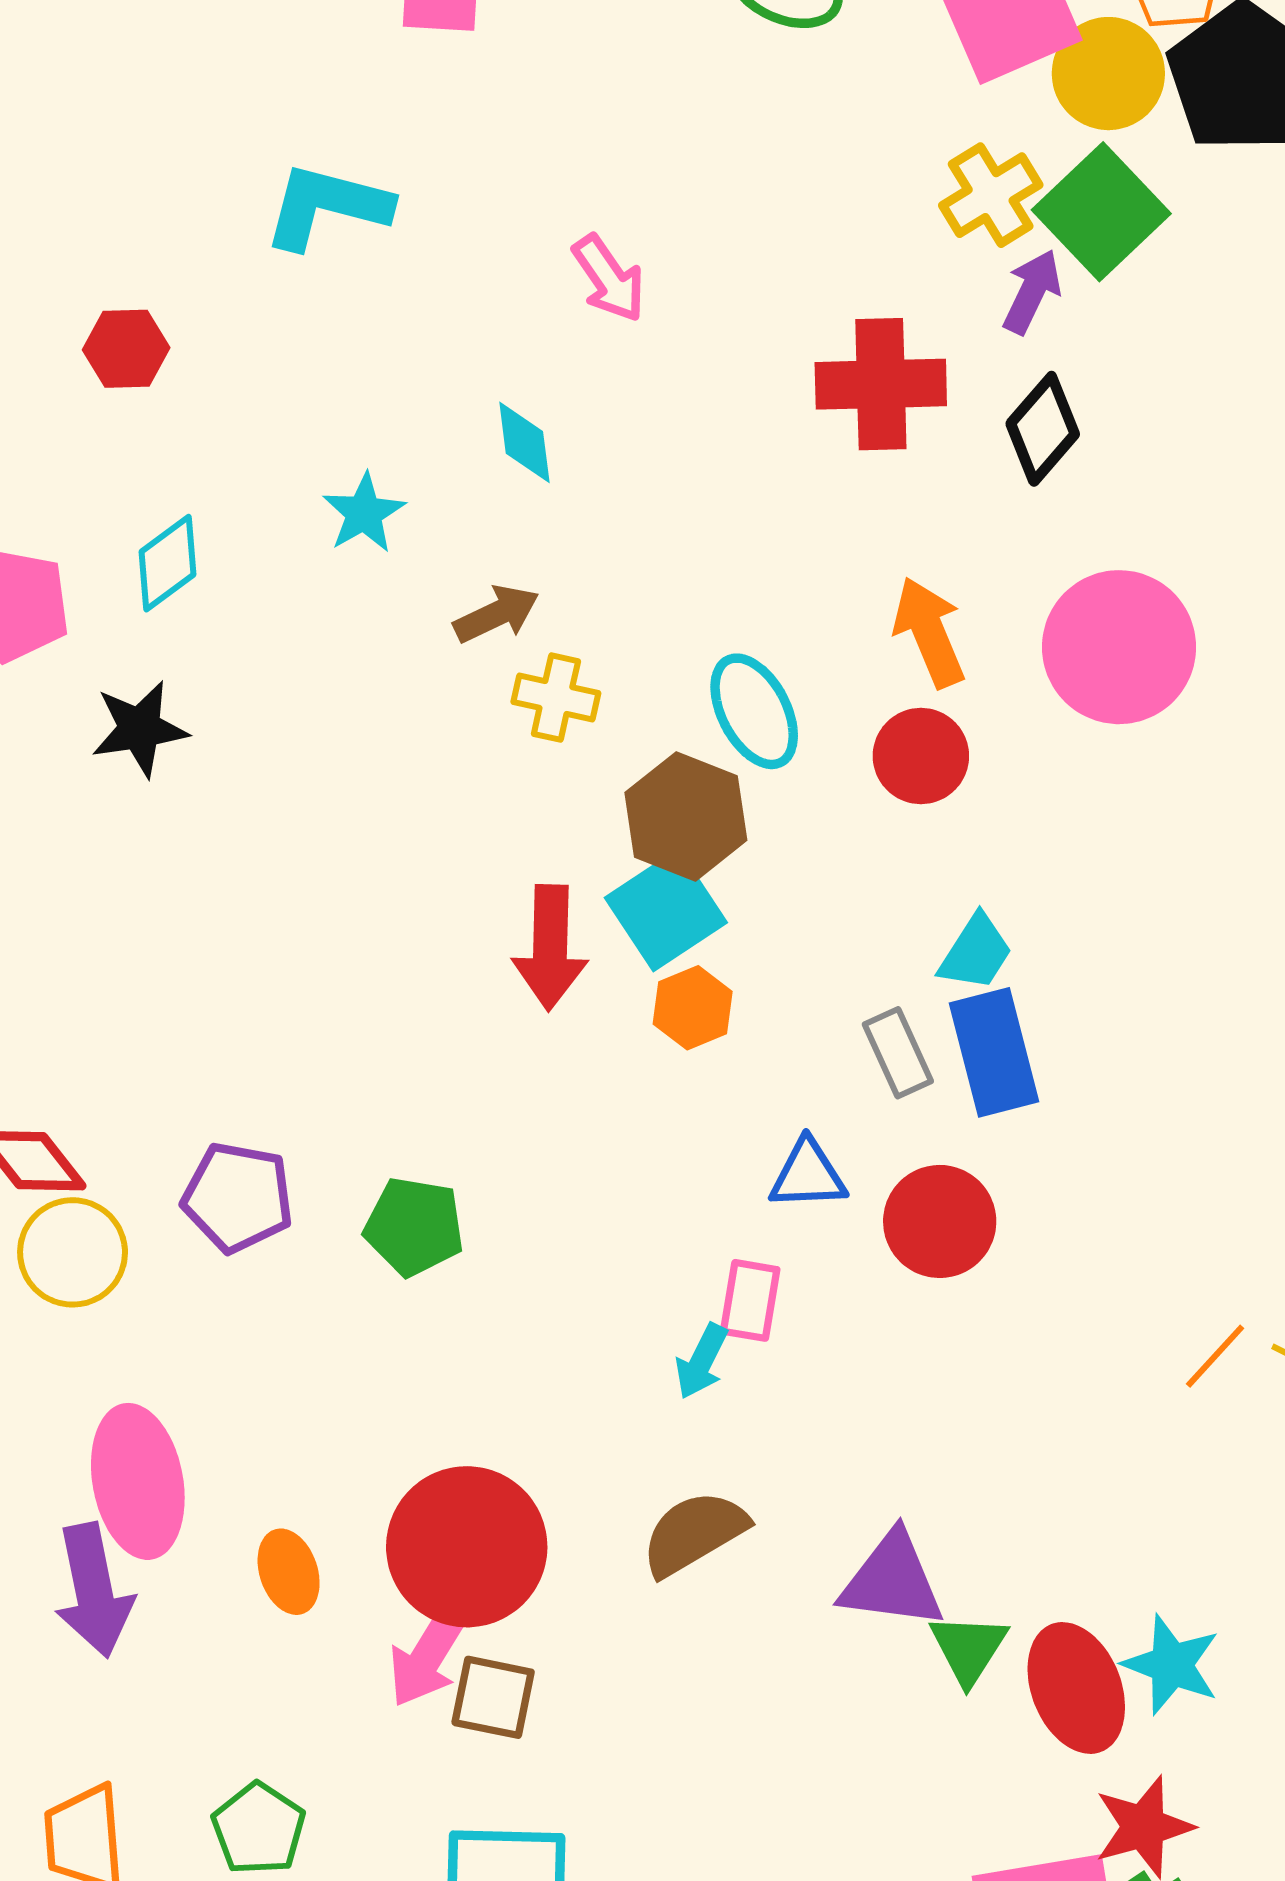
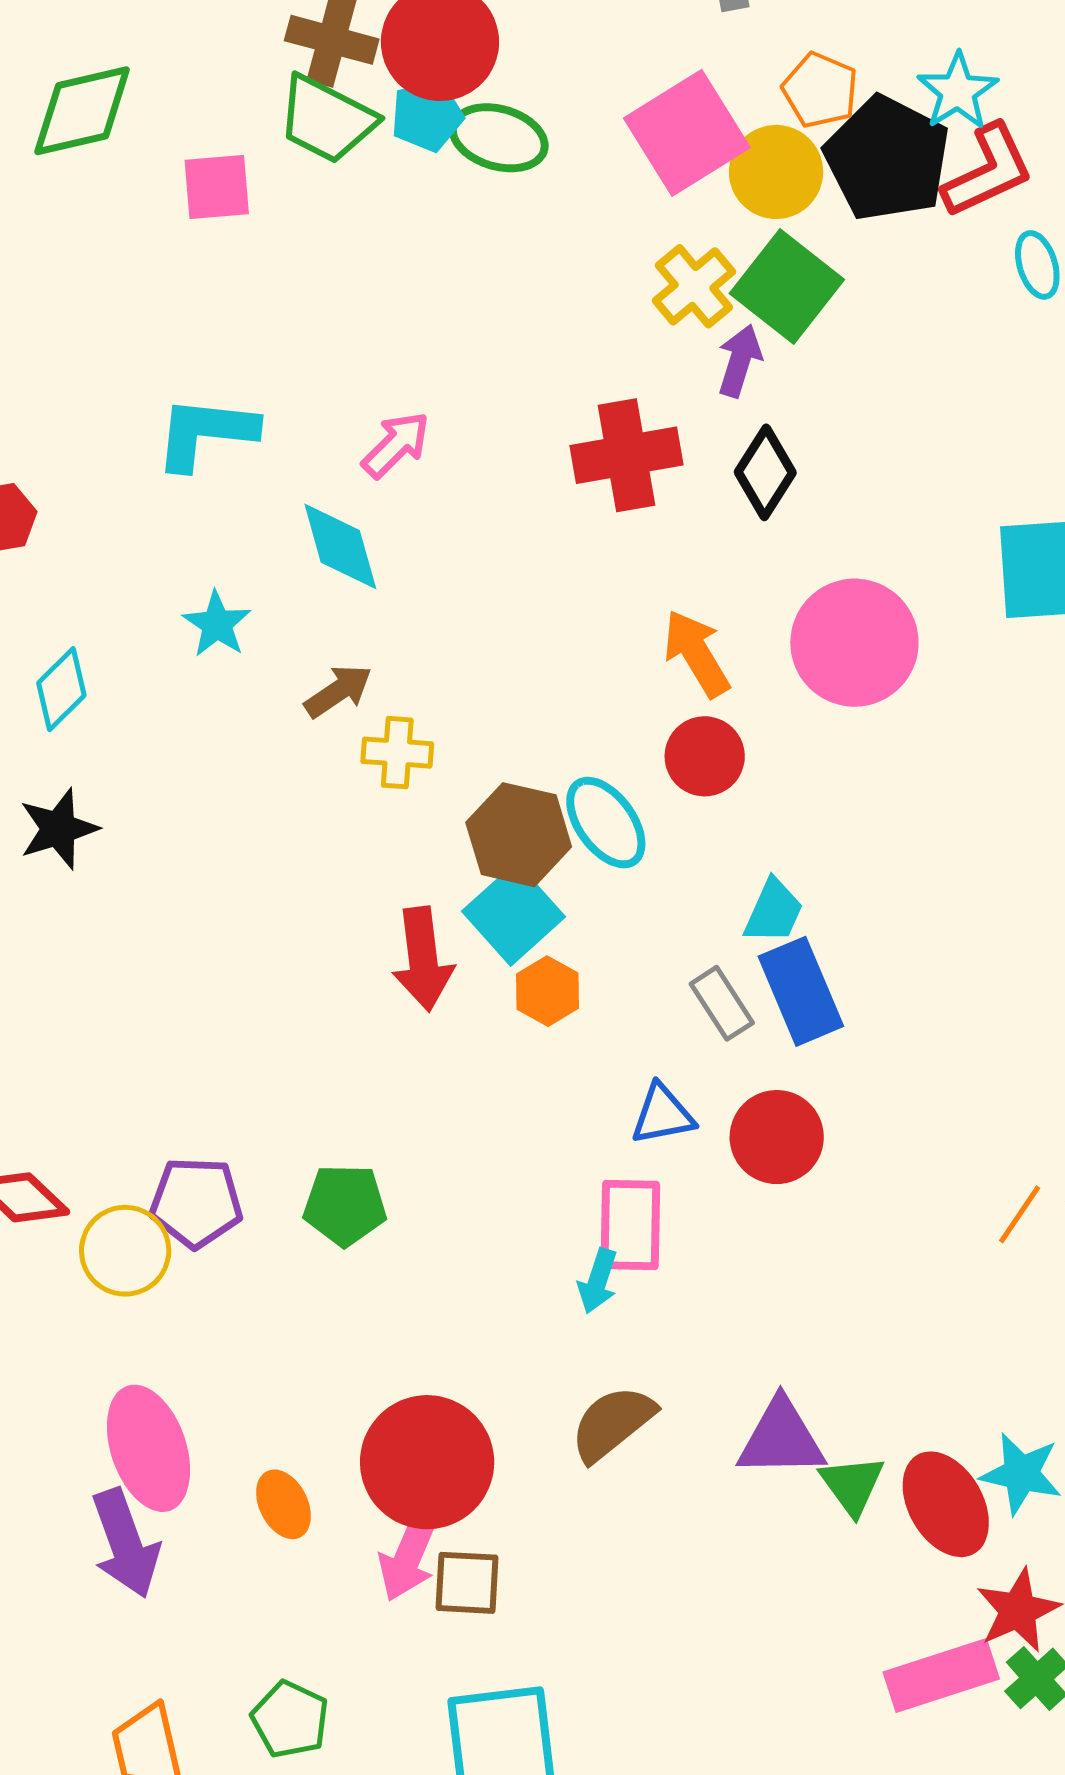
cyan L-shape: (327, 206) -> (205, 433), moved
pink arrow: (609, 278) -> (396, 445), moved, turned -92
cyan diamond: (524, 442) -> (340, 546), size x1.4
cyan ellipse: (754, 711) -> (606, 823), moved
yellow circle: (73, 1252) -> (125, 1251), moved
pink rectangle: (750, 1300) -> (630, 1225), size x1.4

